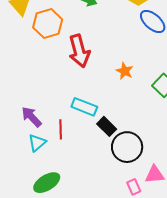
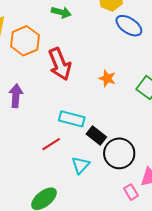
purple arrow: (31, 117) -> (16, 96), moved, turned 55
red line: (61, 129) -> (51, 144), turned 66
cyan triangle: (37, 143) -> (81, 165), moved

